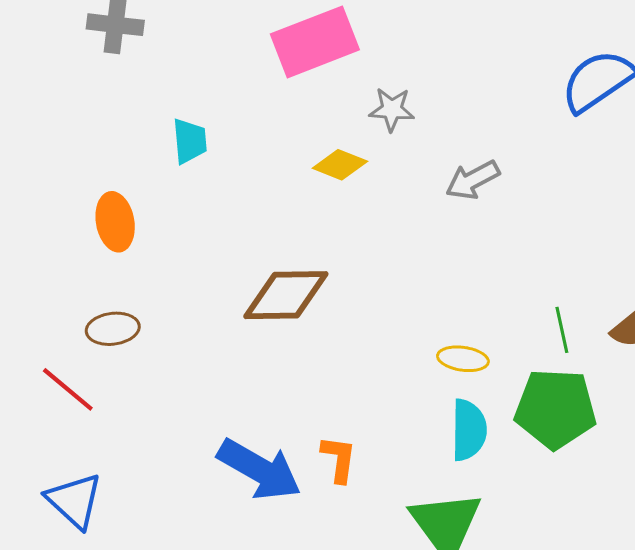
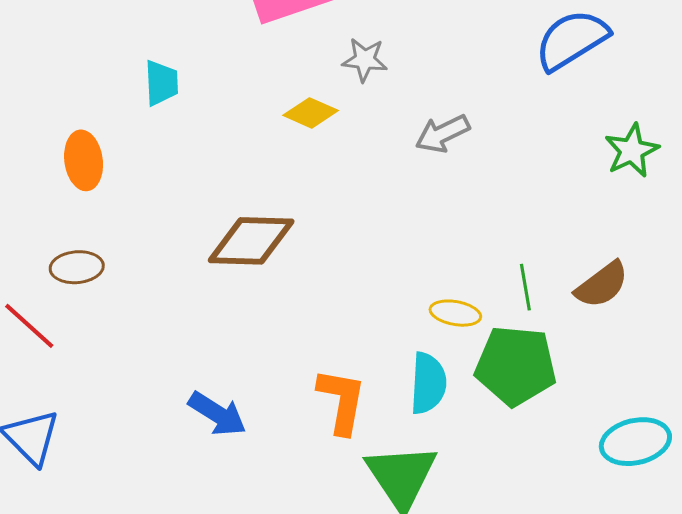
yellow ellipse: (463, 359) -> (455, 313), moved
orange L-shape: (339, 459) -> (342, 401), moved, size x1.4
blue arrow: (259, 469) -> (217, 414), size x0.7

